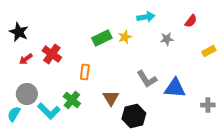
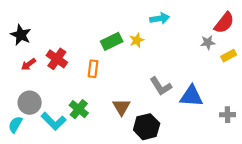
red semicircle: (191, 21) -> (224, 23), moved, size x1.5
gray star: (167, 39) -> (208, 42), moved
orange rectangle: (85, 72) -> (93, 69), moved

